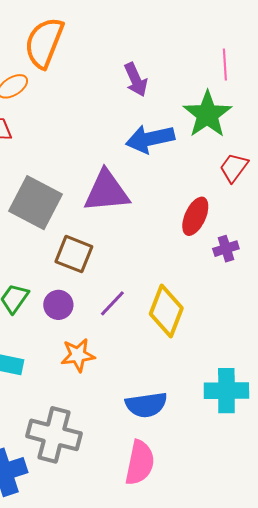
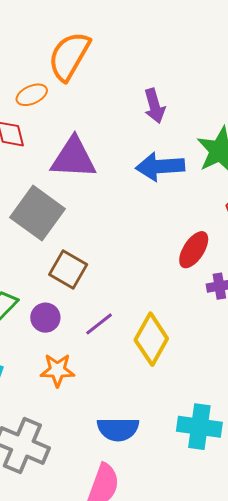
purple triangle: (107, 191) -> (73, 158), moved

